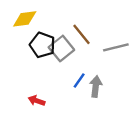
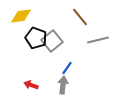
brown line: (82, 34) -> (80, 17), moved
gray arrow: (96, 86) -> (63, 85), moved

